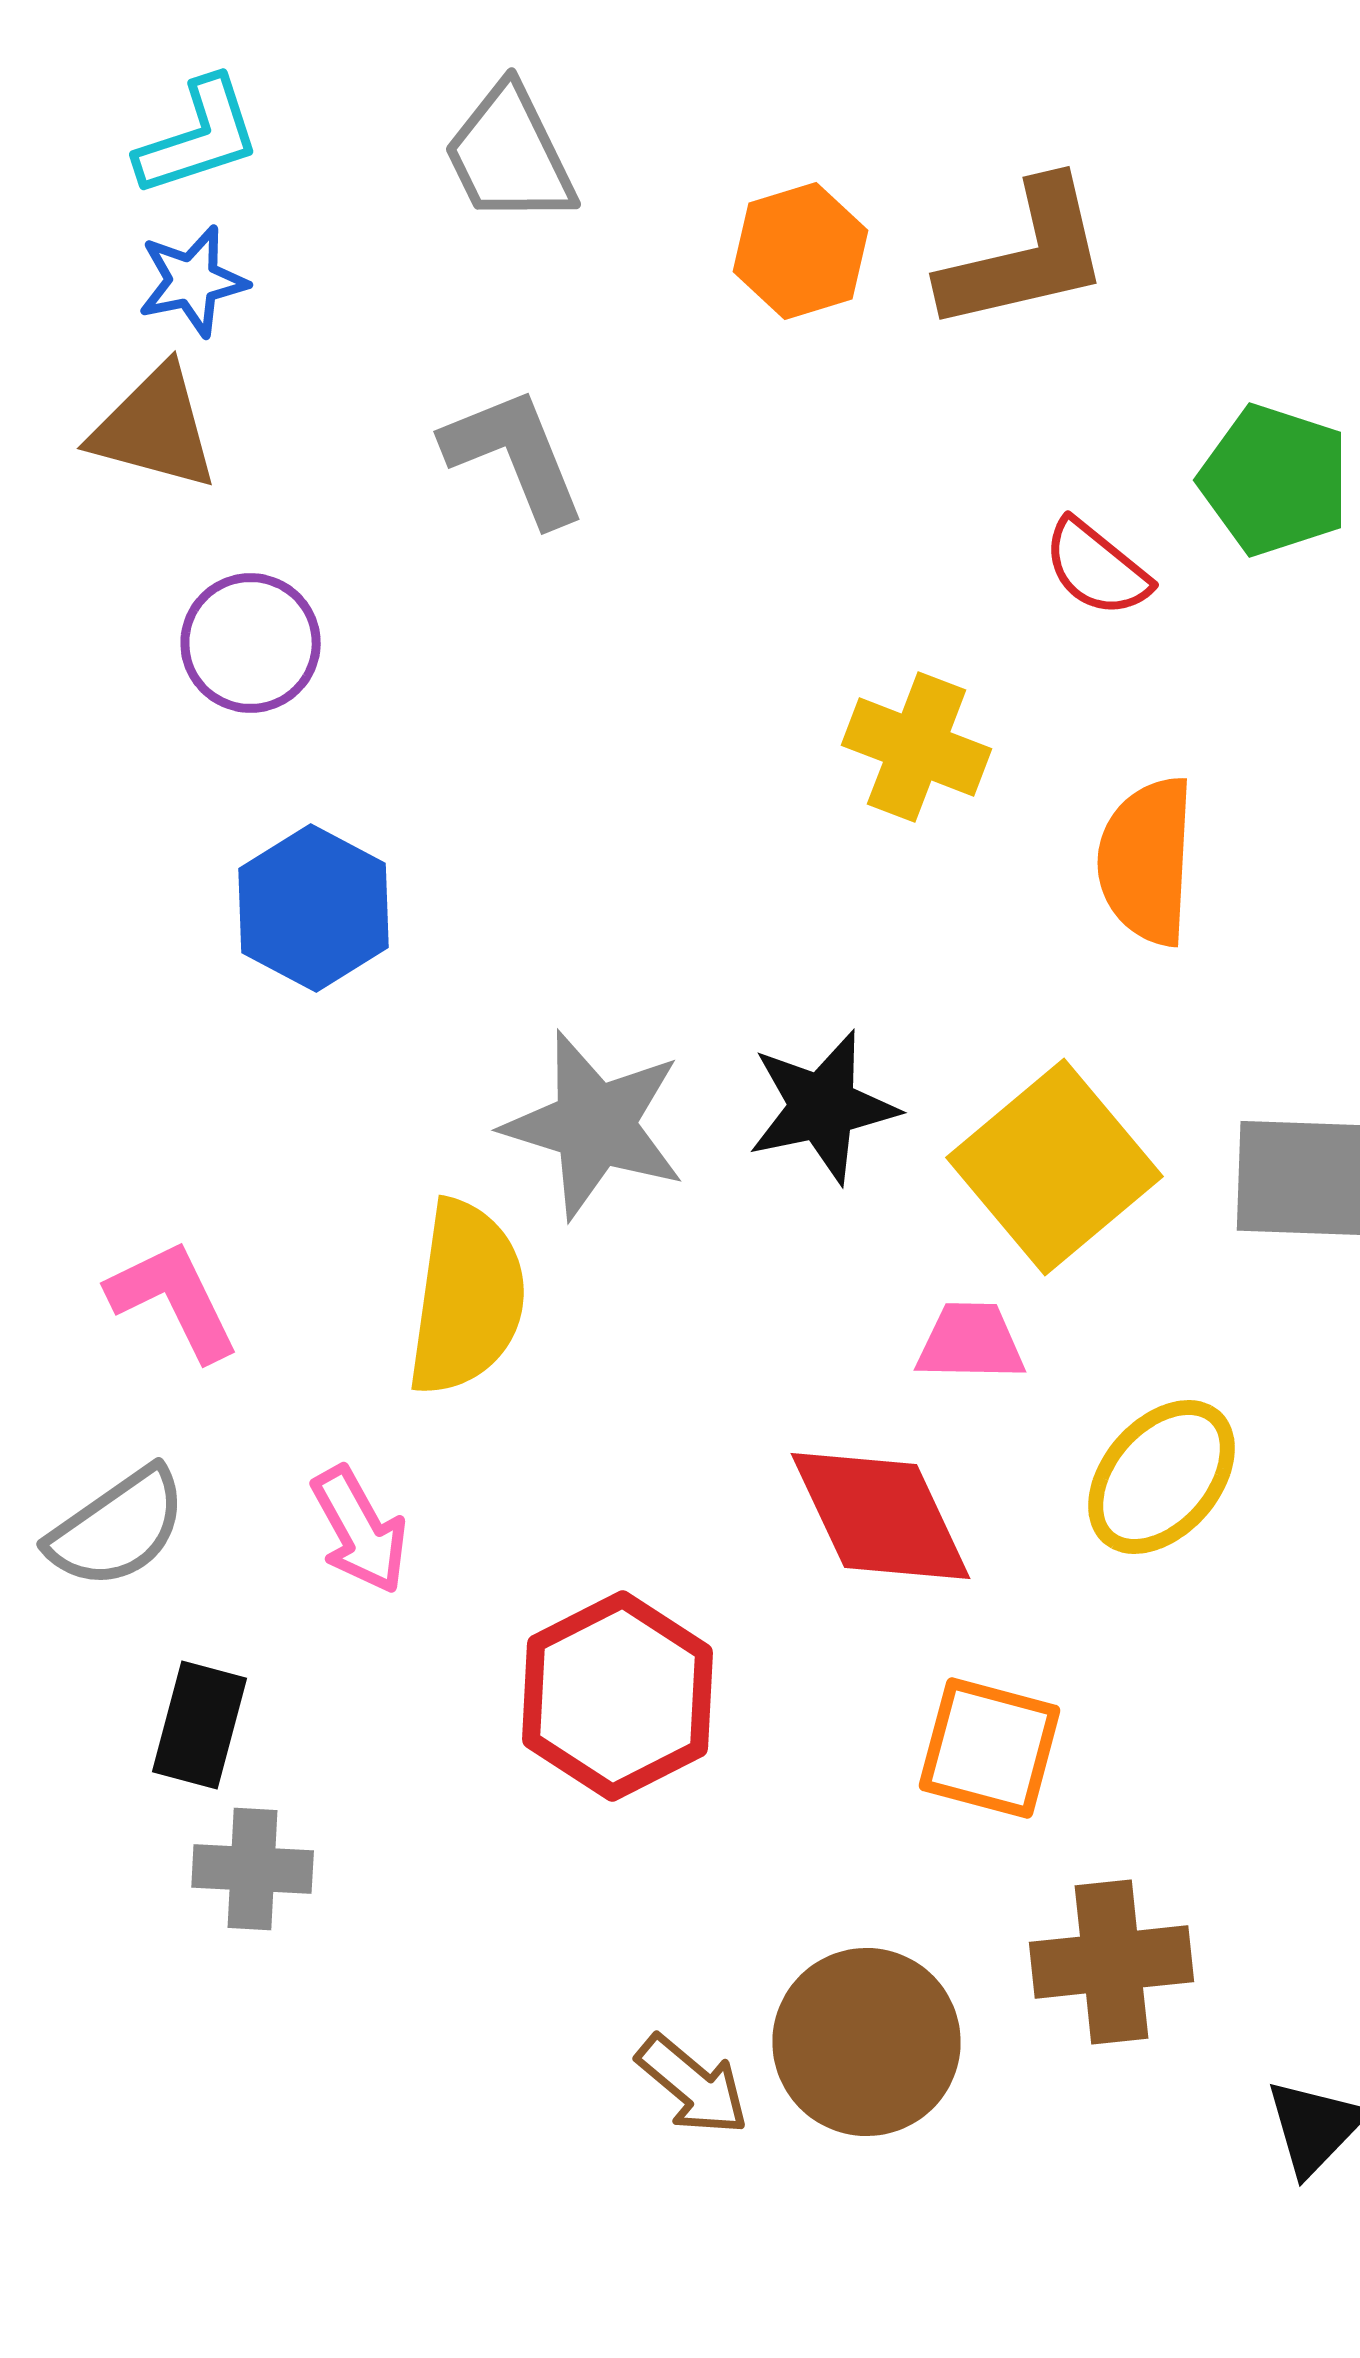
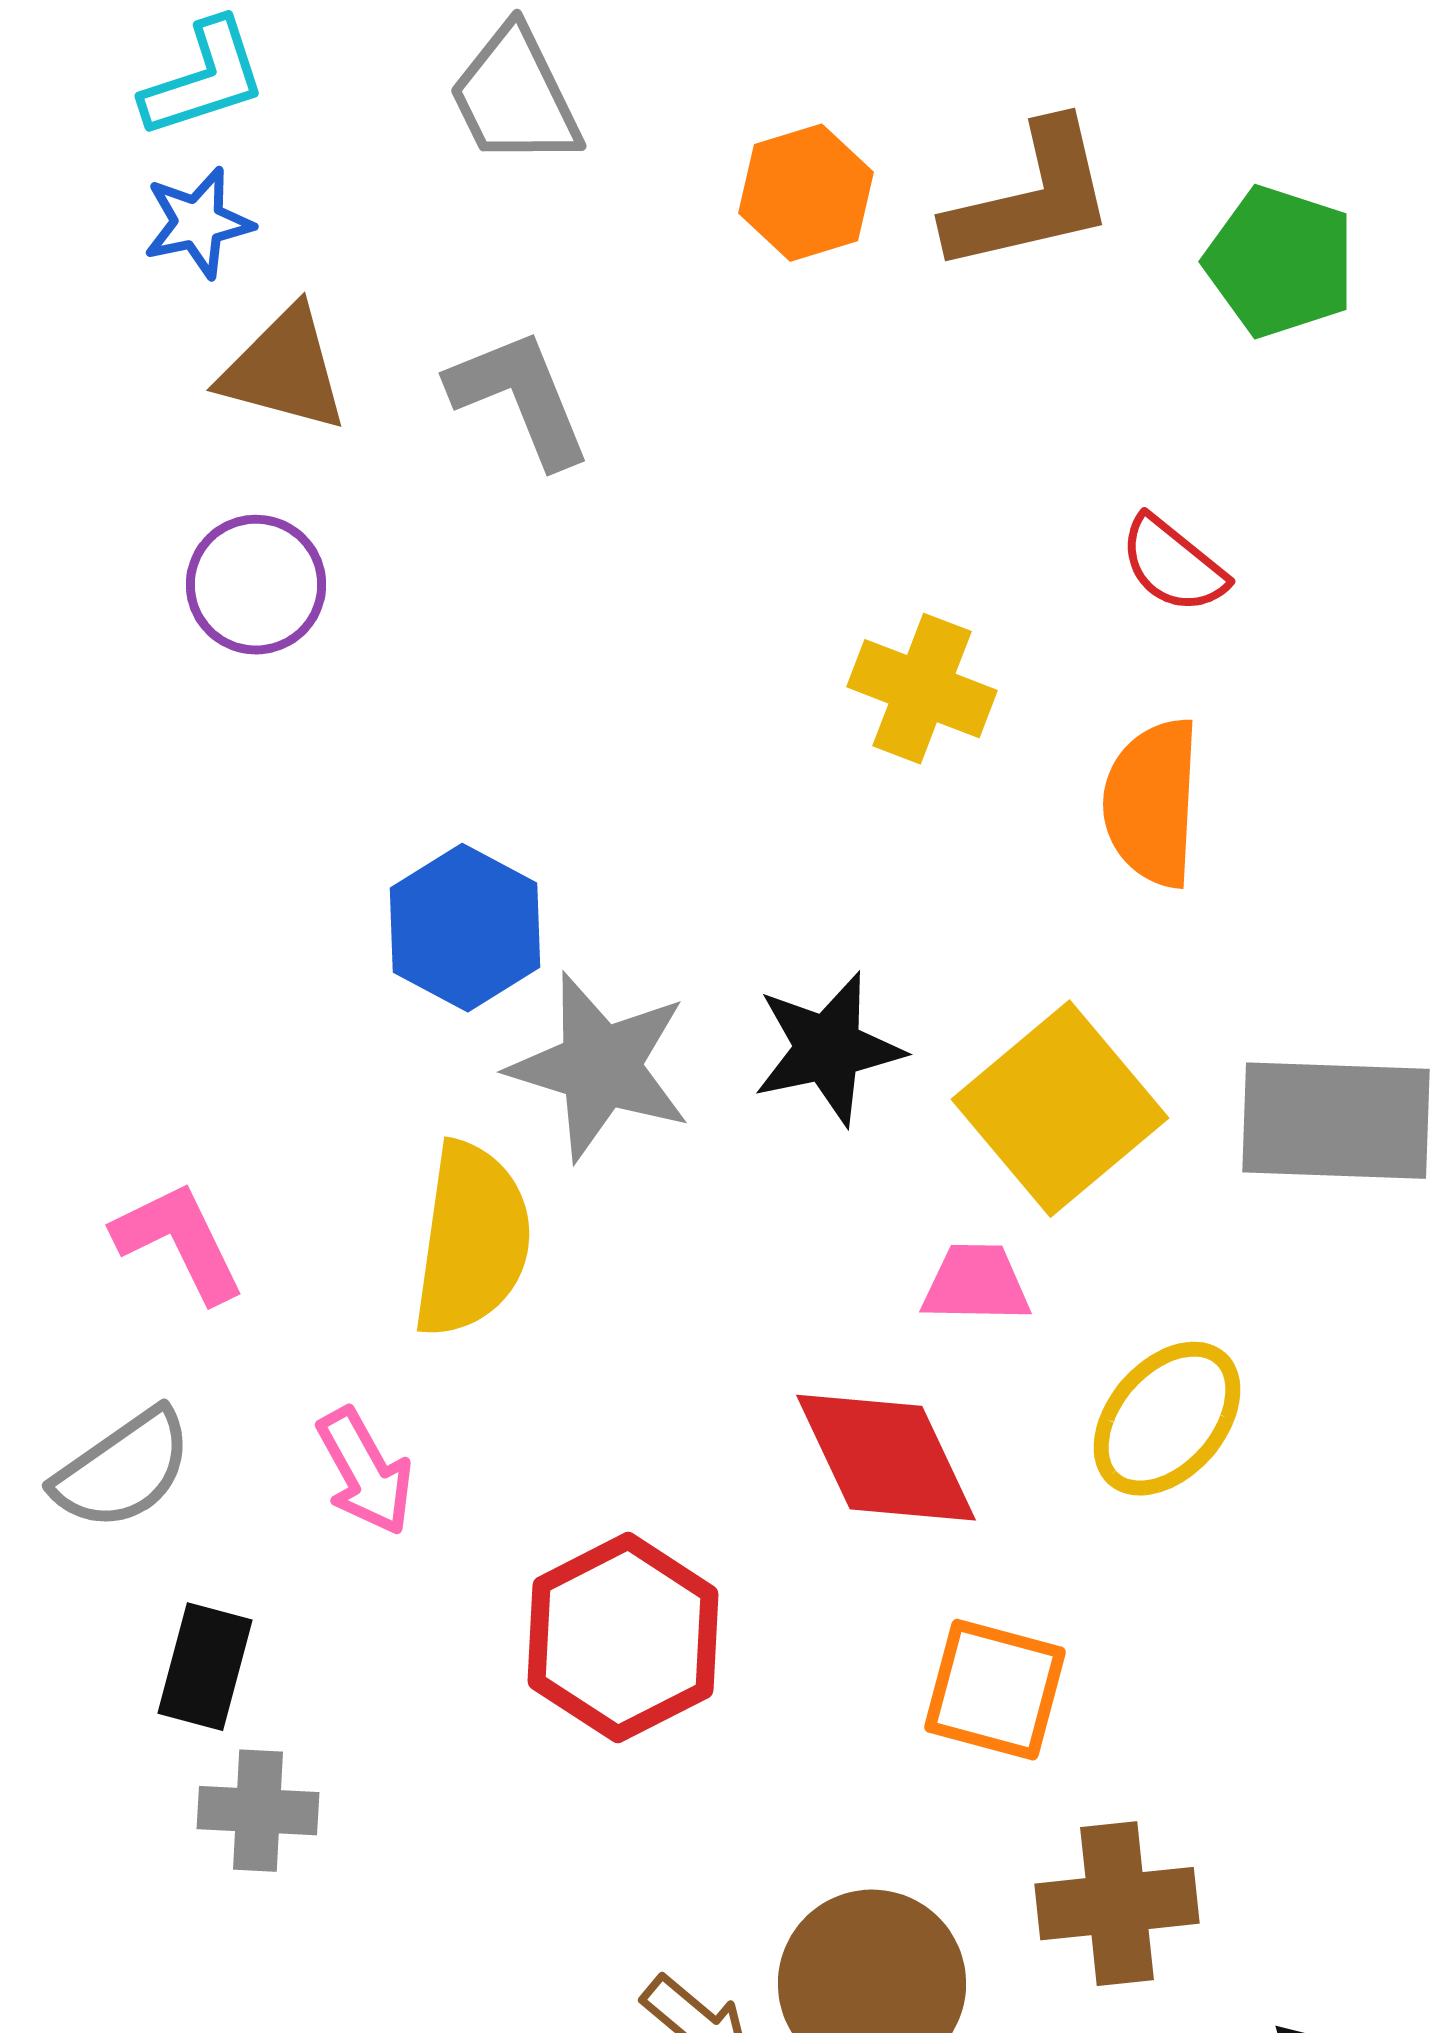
brown triangle: (155, 428) -> (284, 370), moved
green pentagon: (1275, 480) -> (1280, 262), moved
red semicircle: (1097, 568) -> (1173, 565), moved
blue hexagon: (314, 908) -> (465, 928), moved

